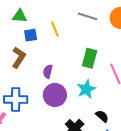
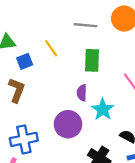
green rectangle: (90, 58) -> (92, 60), moved
purple semicircle: (48, 71) -> (82, 93), moved

